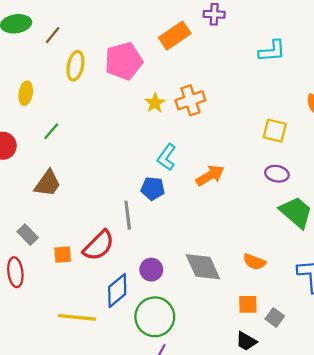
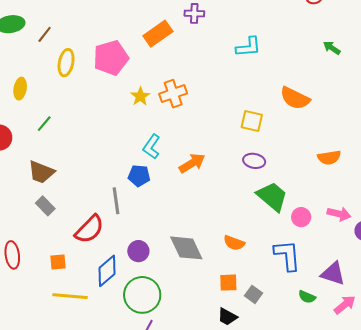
brown trapezoid: (48, 183) -> (41, 172), turned 76
gray rectangle: (28, 235) -> (45, 206), moved
orange square: (63, 255) -> (58, 262), moved

